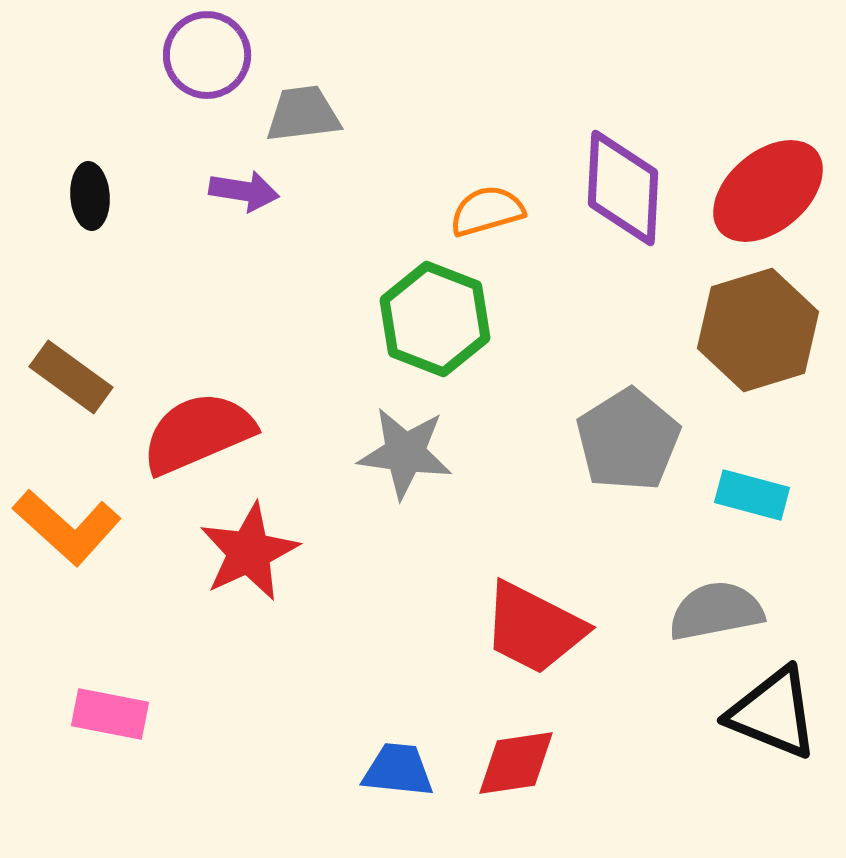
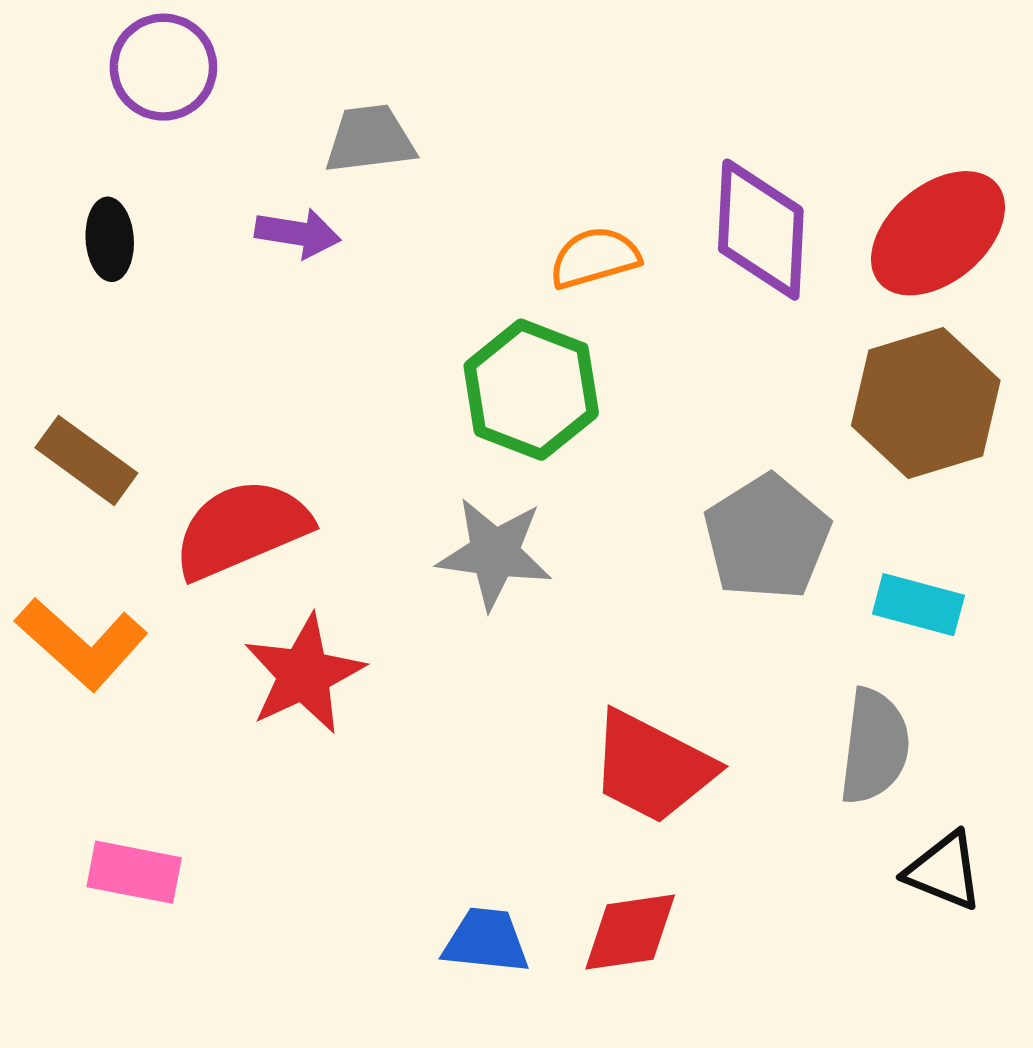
purple circle: (207, 55) -> (163, 67), moved
gray semicircle: (716, 611) -> (874, 746), turned 108
black triangle: (773, 713) -> (944, 871), size x0.7

